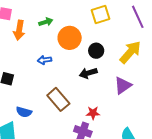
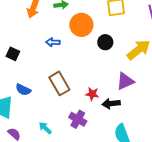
black arrow: (88, 73) -> (111, 104), moved
red star: (93, 113) -> (92, 94), moved

